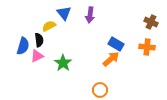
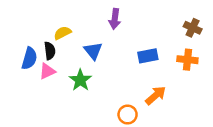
blue triangle: (64, 13) -> (93, 51), moved
blue rectangle: (116, 44) -> (148, 56), turned -42
orange arrow: (111, 59) -> (156, 95), moved

